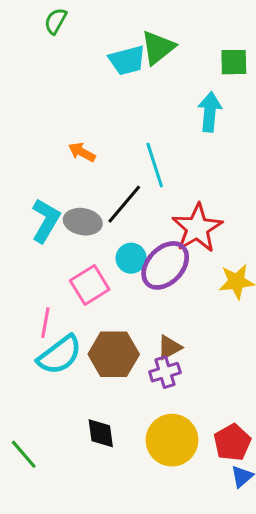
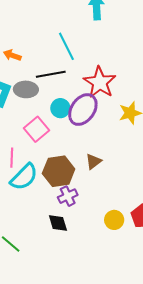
orange arrow: (82, 152) -> (12, 55), moved
black line: (124, 204) -> (51, 74), turned 48
purple cross: (165, 372) -> (68, 196), moved
yellow circle: (172, 440) -> (114, 220), moved, size x0.6

